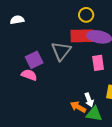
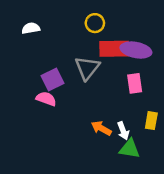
yellow circle: (86, 15) -> (95, 23), moved
orange arrow: (78, 107) -> (101, 128), moved

